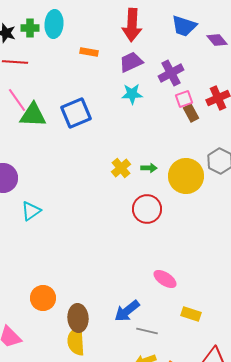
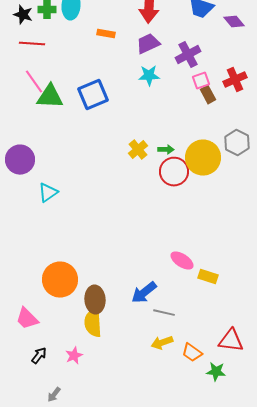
red circle: (147, 209) -> (174, 172), moved
orange circle: (43, 298) -> (60, 280), size x1.4
yellow rectangle: (191, 314) -> (208, 277), moved

